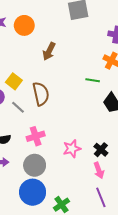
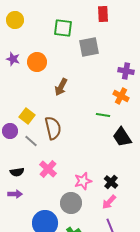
pink cross: (36, 136) -> (48, 169), turned -30
gray circle: (35, 165) -> (71, 203), moved
pink arrow: (99, 170) -> (109, 202), turned 63

